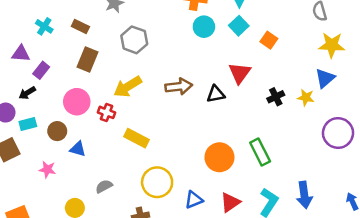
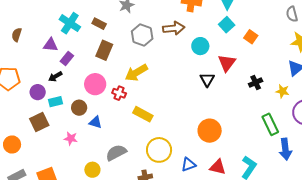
cyan cross: (44, 26) -> (70, 23), size x1.5
cyan circle: (204, 27) -> (200, 46), moved
brown arrow: (179, 87) -> (174, 28), moved
black triangle: (216, 94) -> (207, 80), turned -49
yellow star: (306, 98) -> (282, 91), moved
green rectangle: (260, 152) -> (270, 124), moved
gray semicircle: (104, 186) -> (116, 153), size x1.5
blue arrow: (304, 195) -> (285, 149), moved
red triangle: (230, 202) -> (218, 167), turned 48

